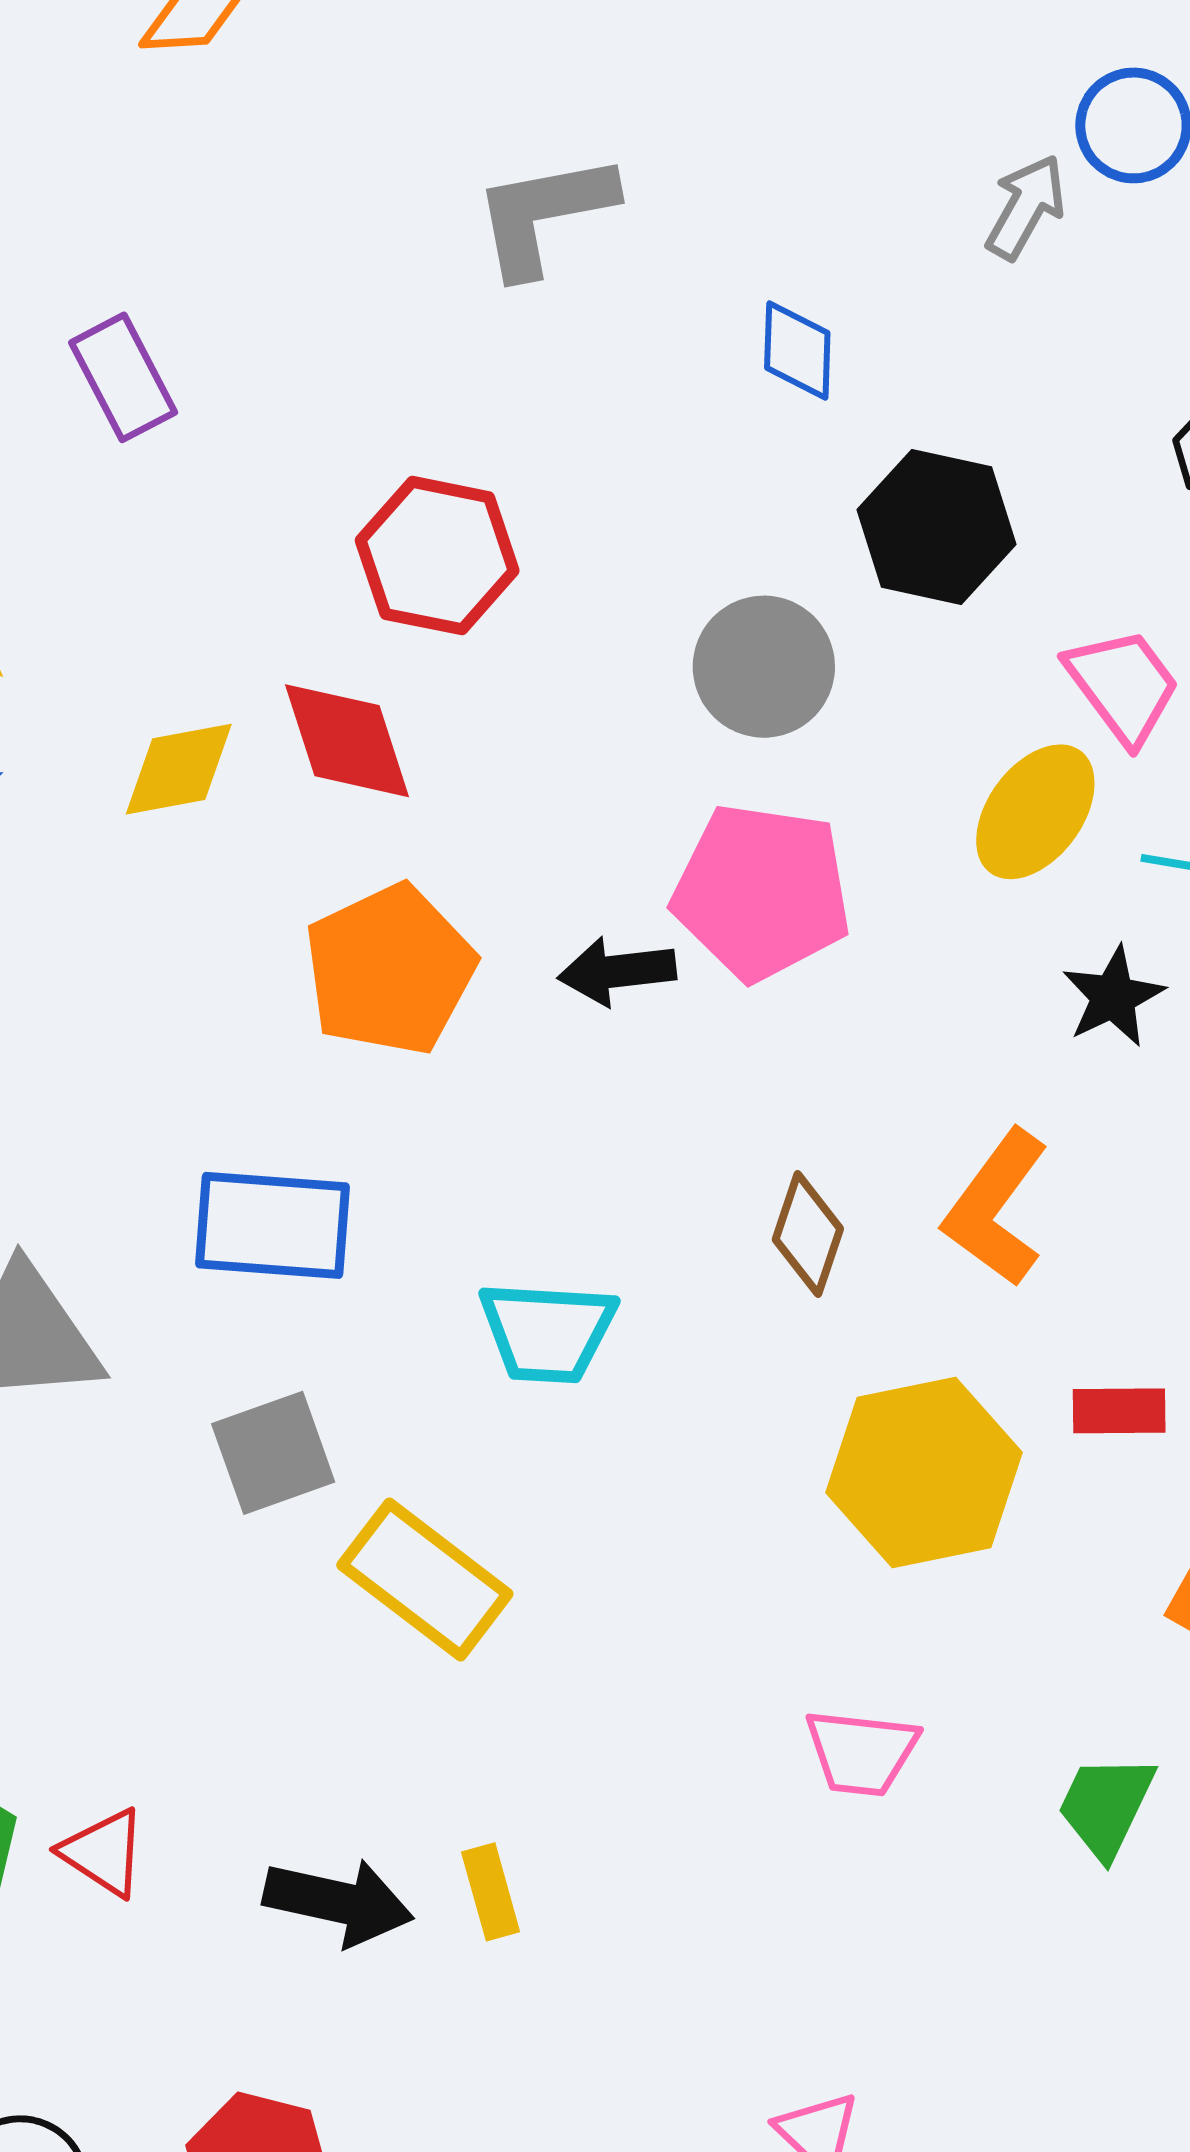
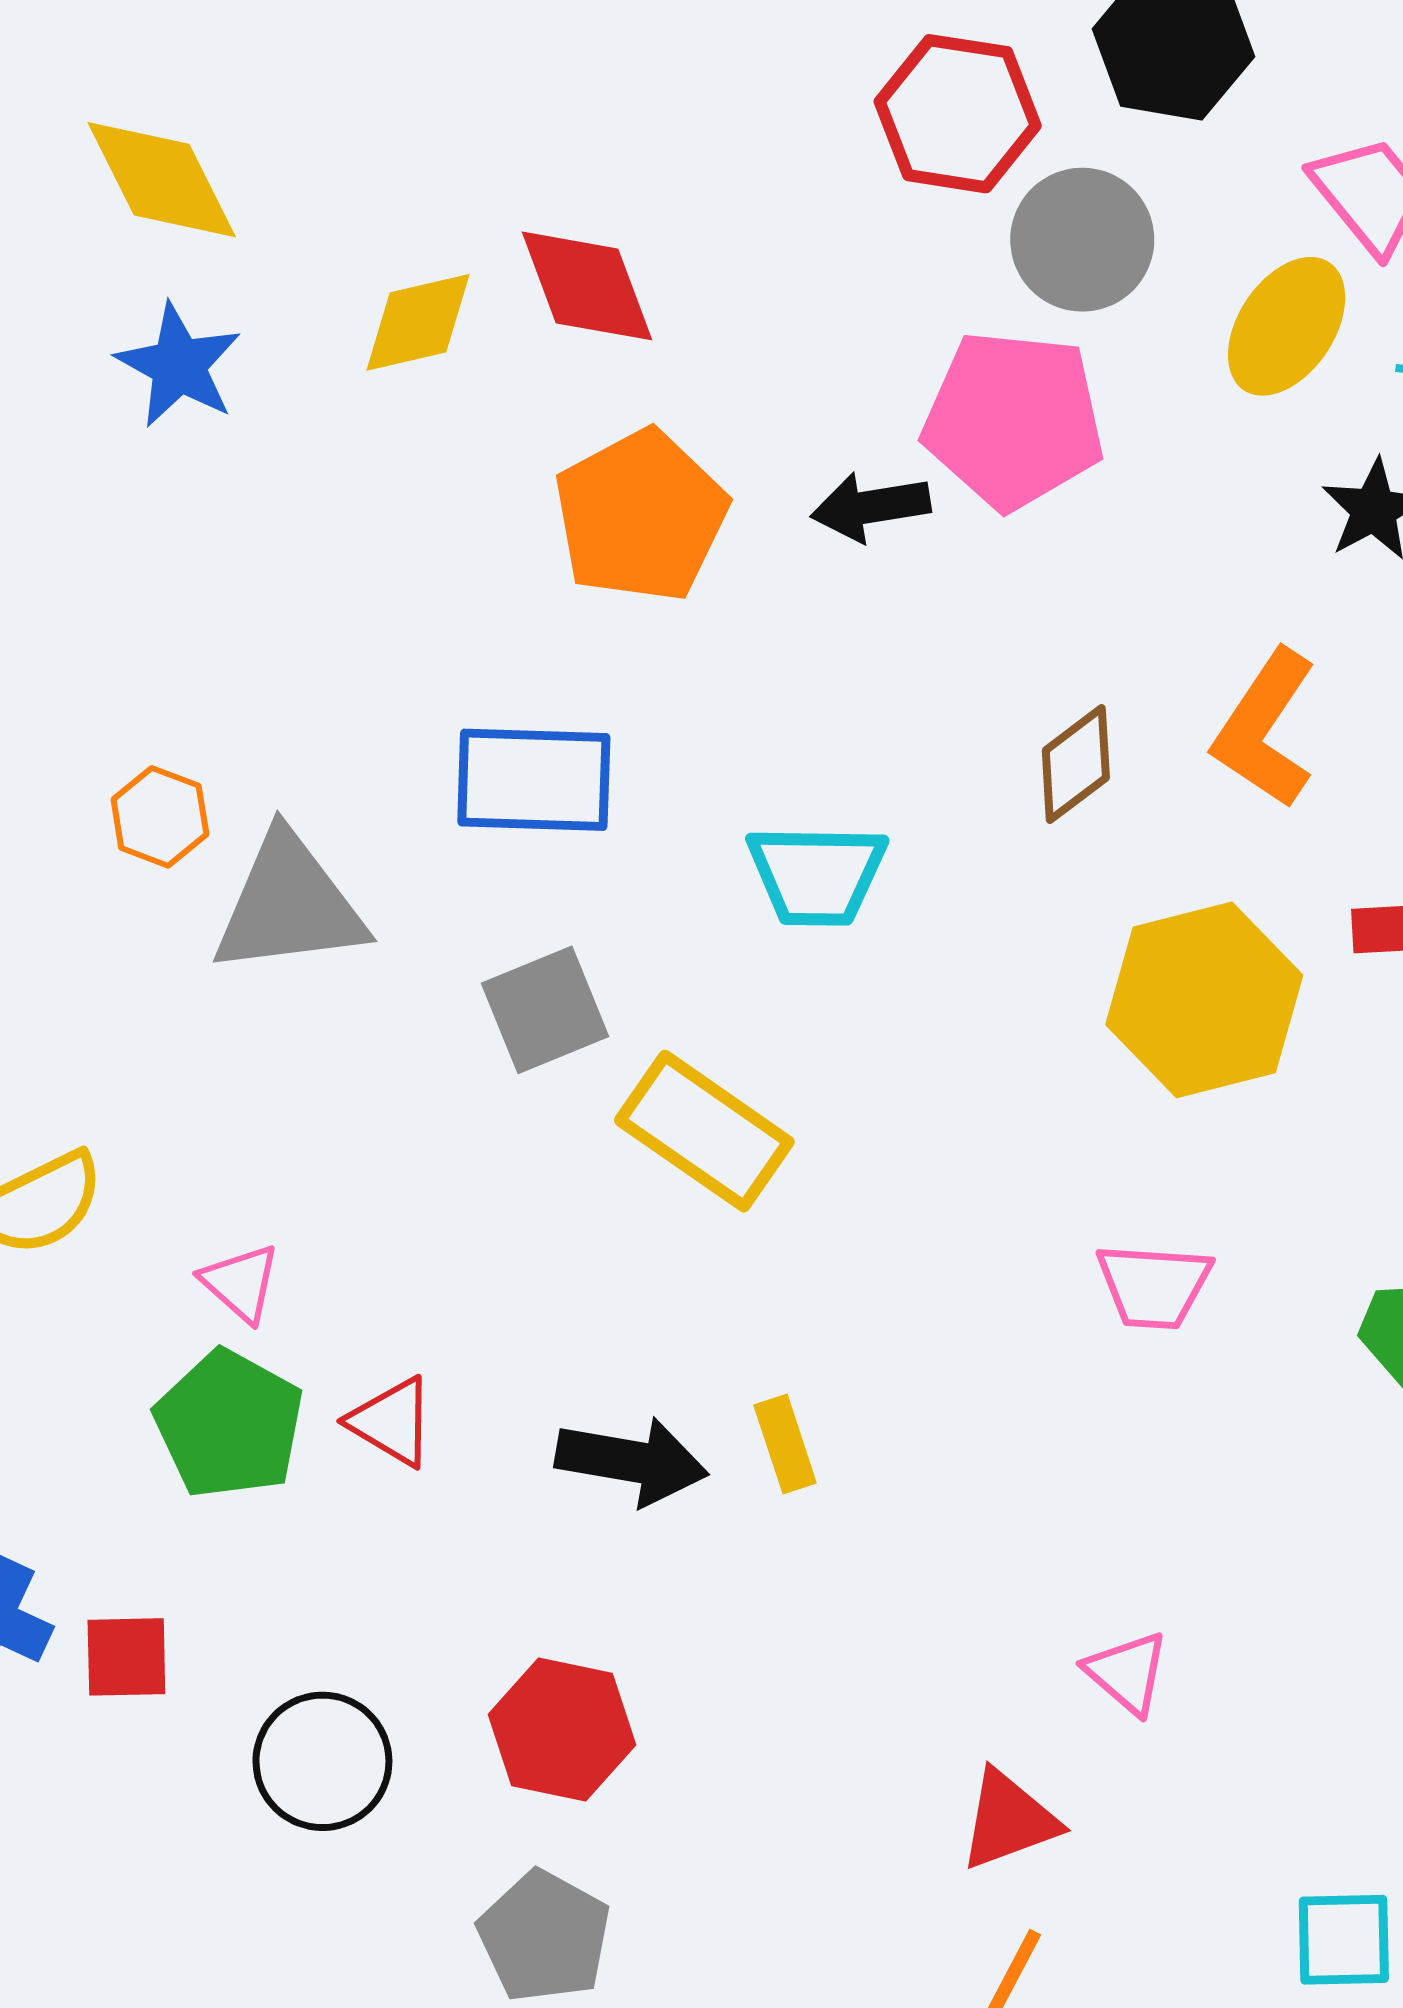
red hexagon: (437, 556) -> (958, 114), moved
gray circle: (764, 667) -> (1082, 240), moved
brown diamond: (808, 1234) -> (1076, 764), turned 37

